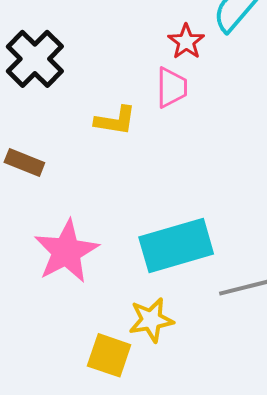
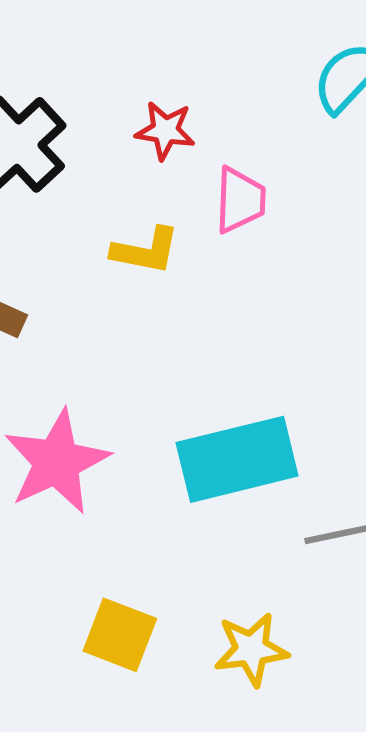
red star: (186, 42) -> (165, 131), moved, turned -30
yellow star: (151, 320) -> (251, 649), moved

